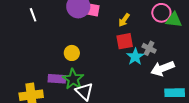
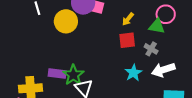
green triangle: (174, 20) -> (157, 26), moved
yellow circle: (72, 53) -> (66, 21), moved, size x1.5
cyan star: (135, 57) -> (133, 73), moved

